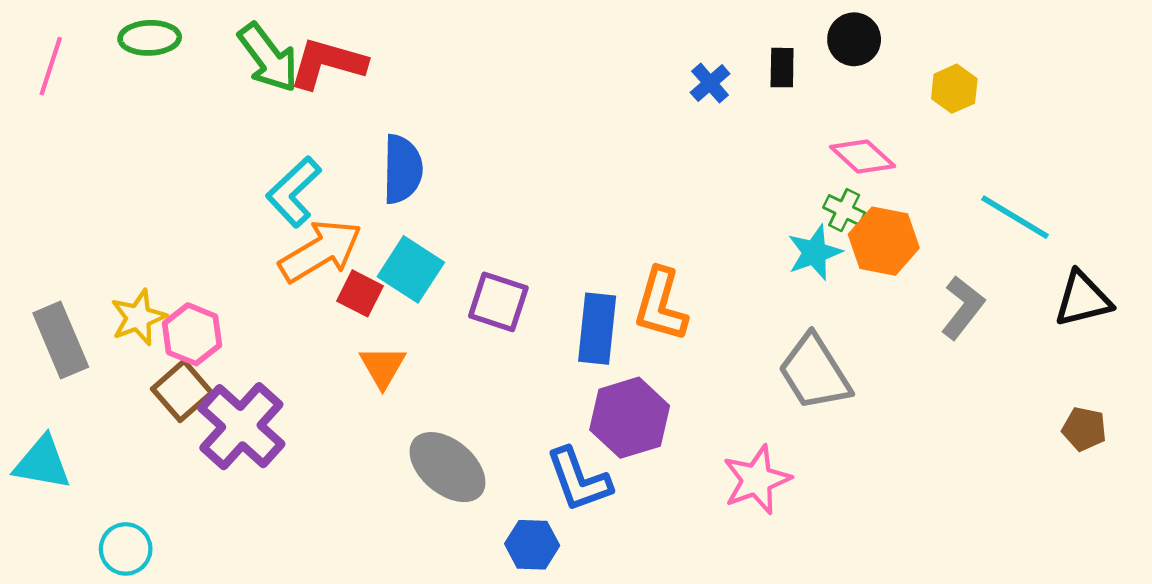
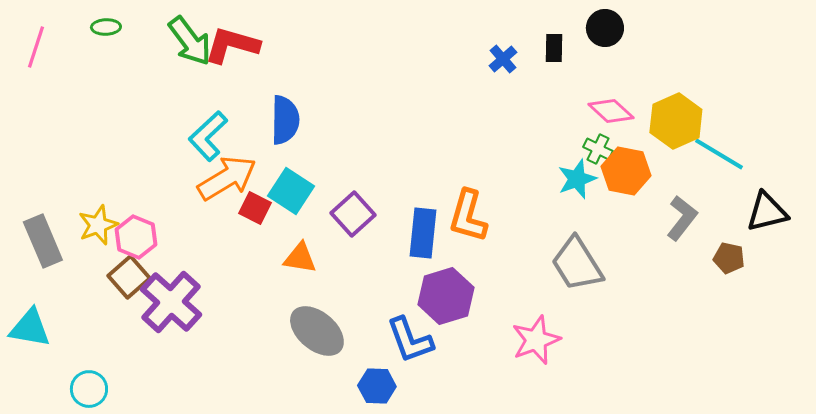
green ellipse: (150, 38) -> (106, 27), size x0.7
yellow hexagon: (954, 89) -> (676, 121), moved, size x1.6
purple square: (498, 302) -> (353, 214), turned 30
orange triangle: (383, 367) -> (300, 258), moved, turned -51
brown pentagon: (1084, 429) -> (729, 258), moved

